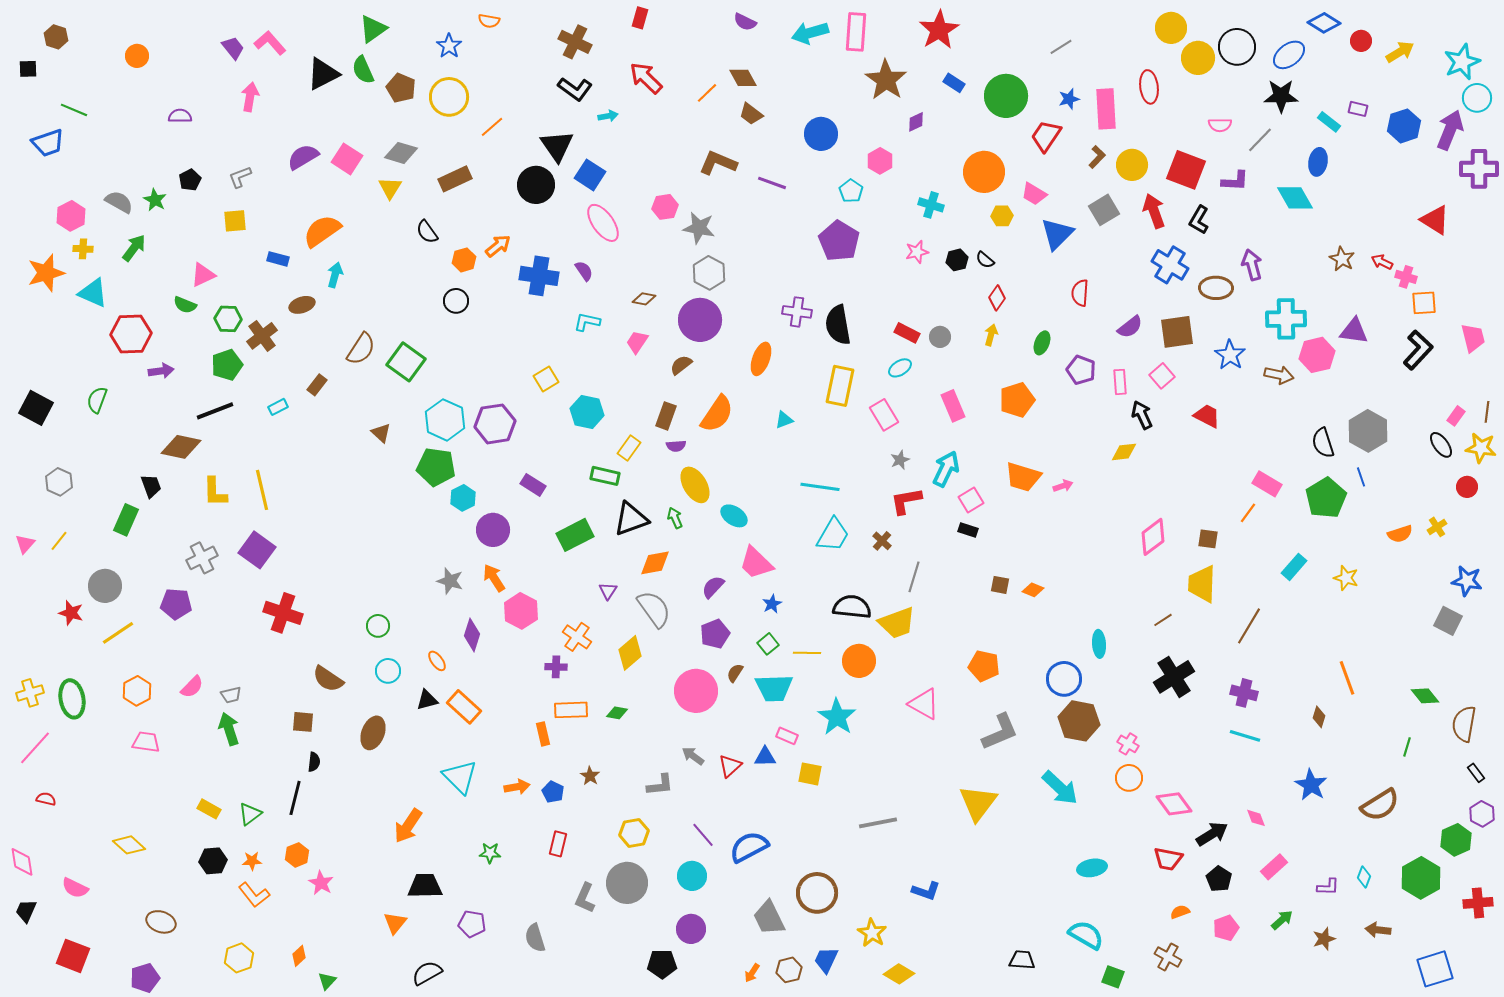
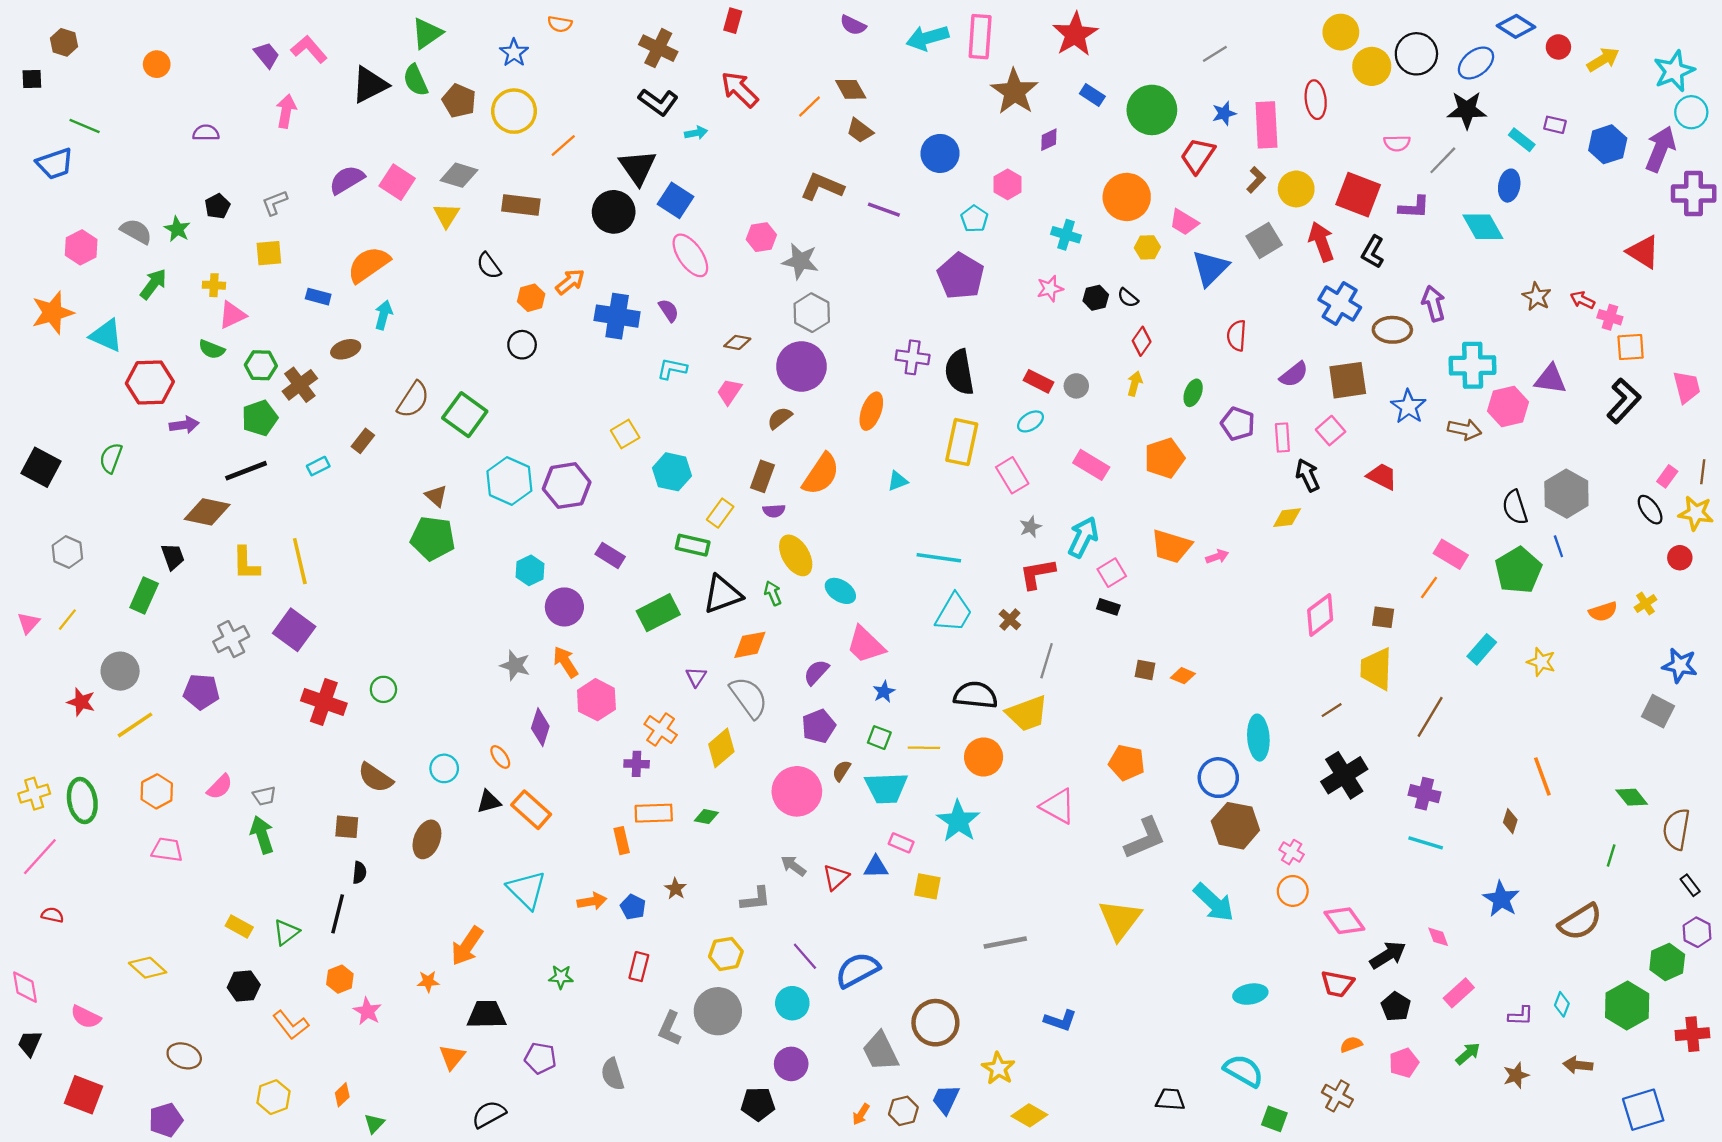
brown rectangle: (455, 179) -> (521, 205), turned 32
yellow cross: (83, 249) -> (214, 285), moved
pink rectangle: (953, 406) -> (1091, 465), turned -36
green pentagon: (436, 467) -> (433, 538), moved
green circle: (378, 626) -> (383, 689), moved
green square: (768, 644) -> (879, 738), turned -30
cyan ellipse: (1099, 644) -> (1258, 738), size x1.4
orange star: (252, 861) -> (428, 981), moved

